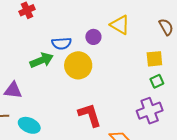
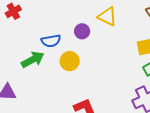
yellow circle: (78, 65) -> (70, 61), size x0.7

